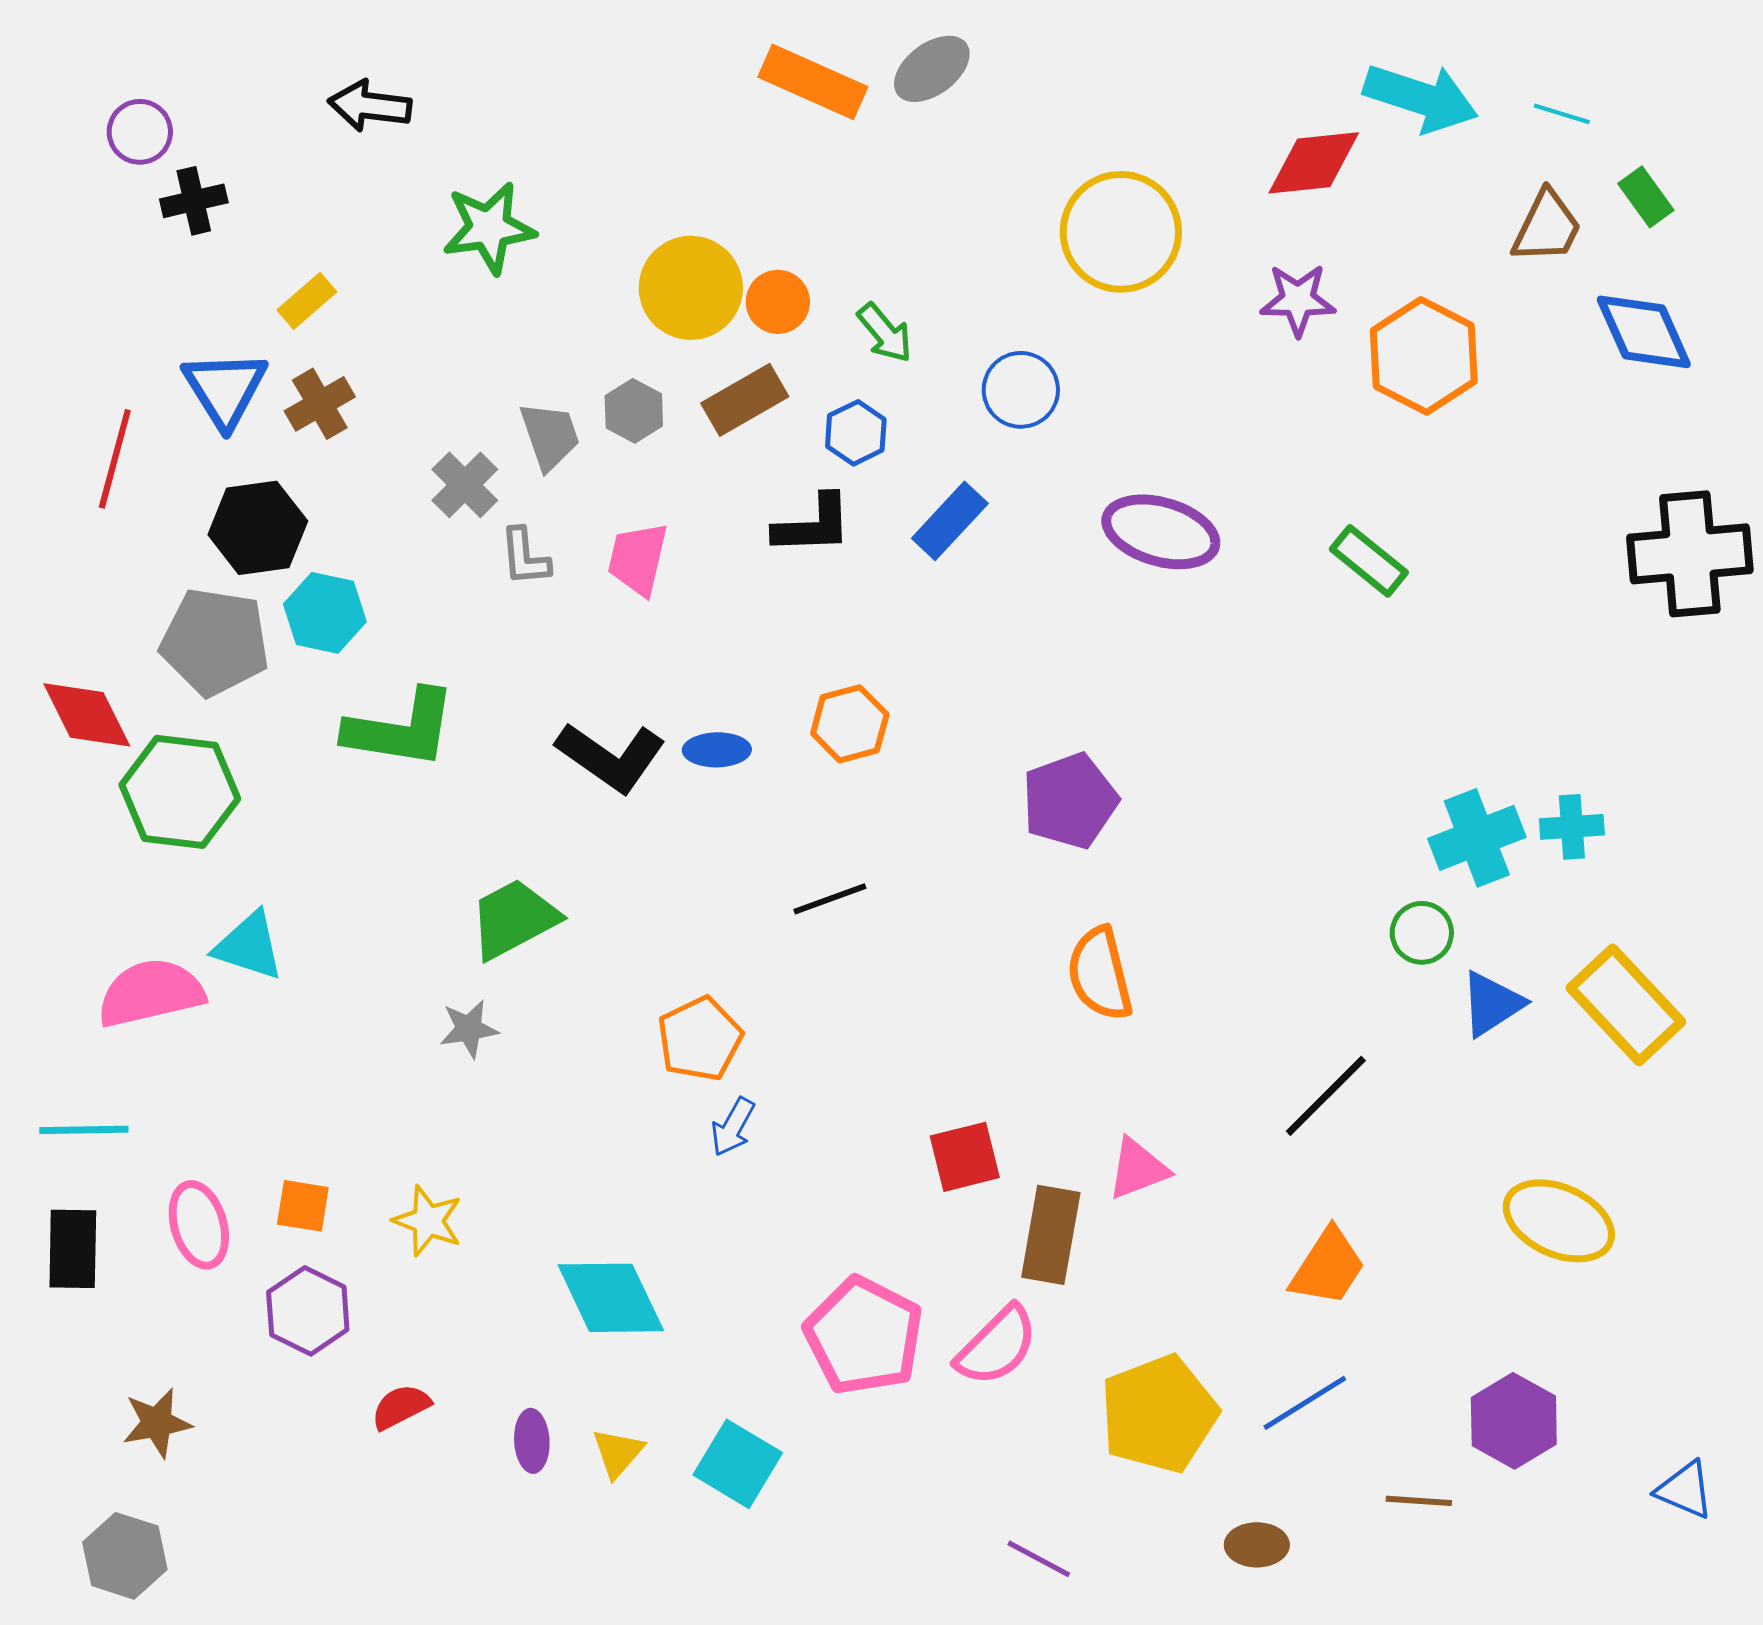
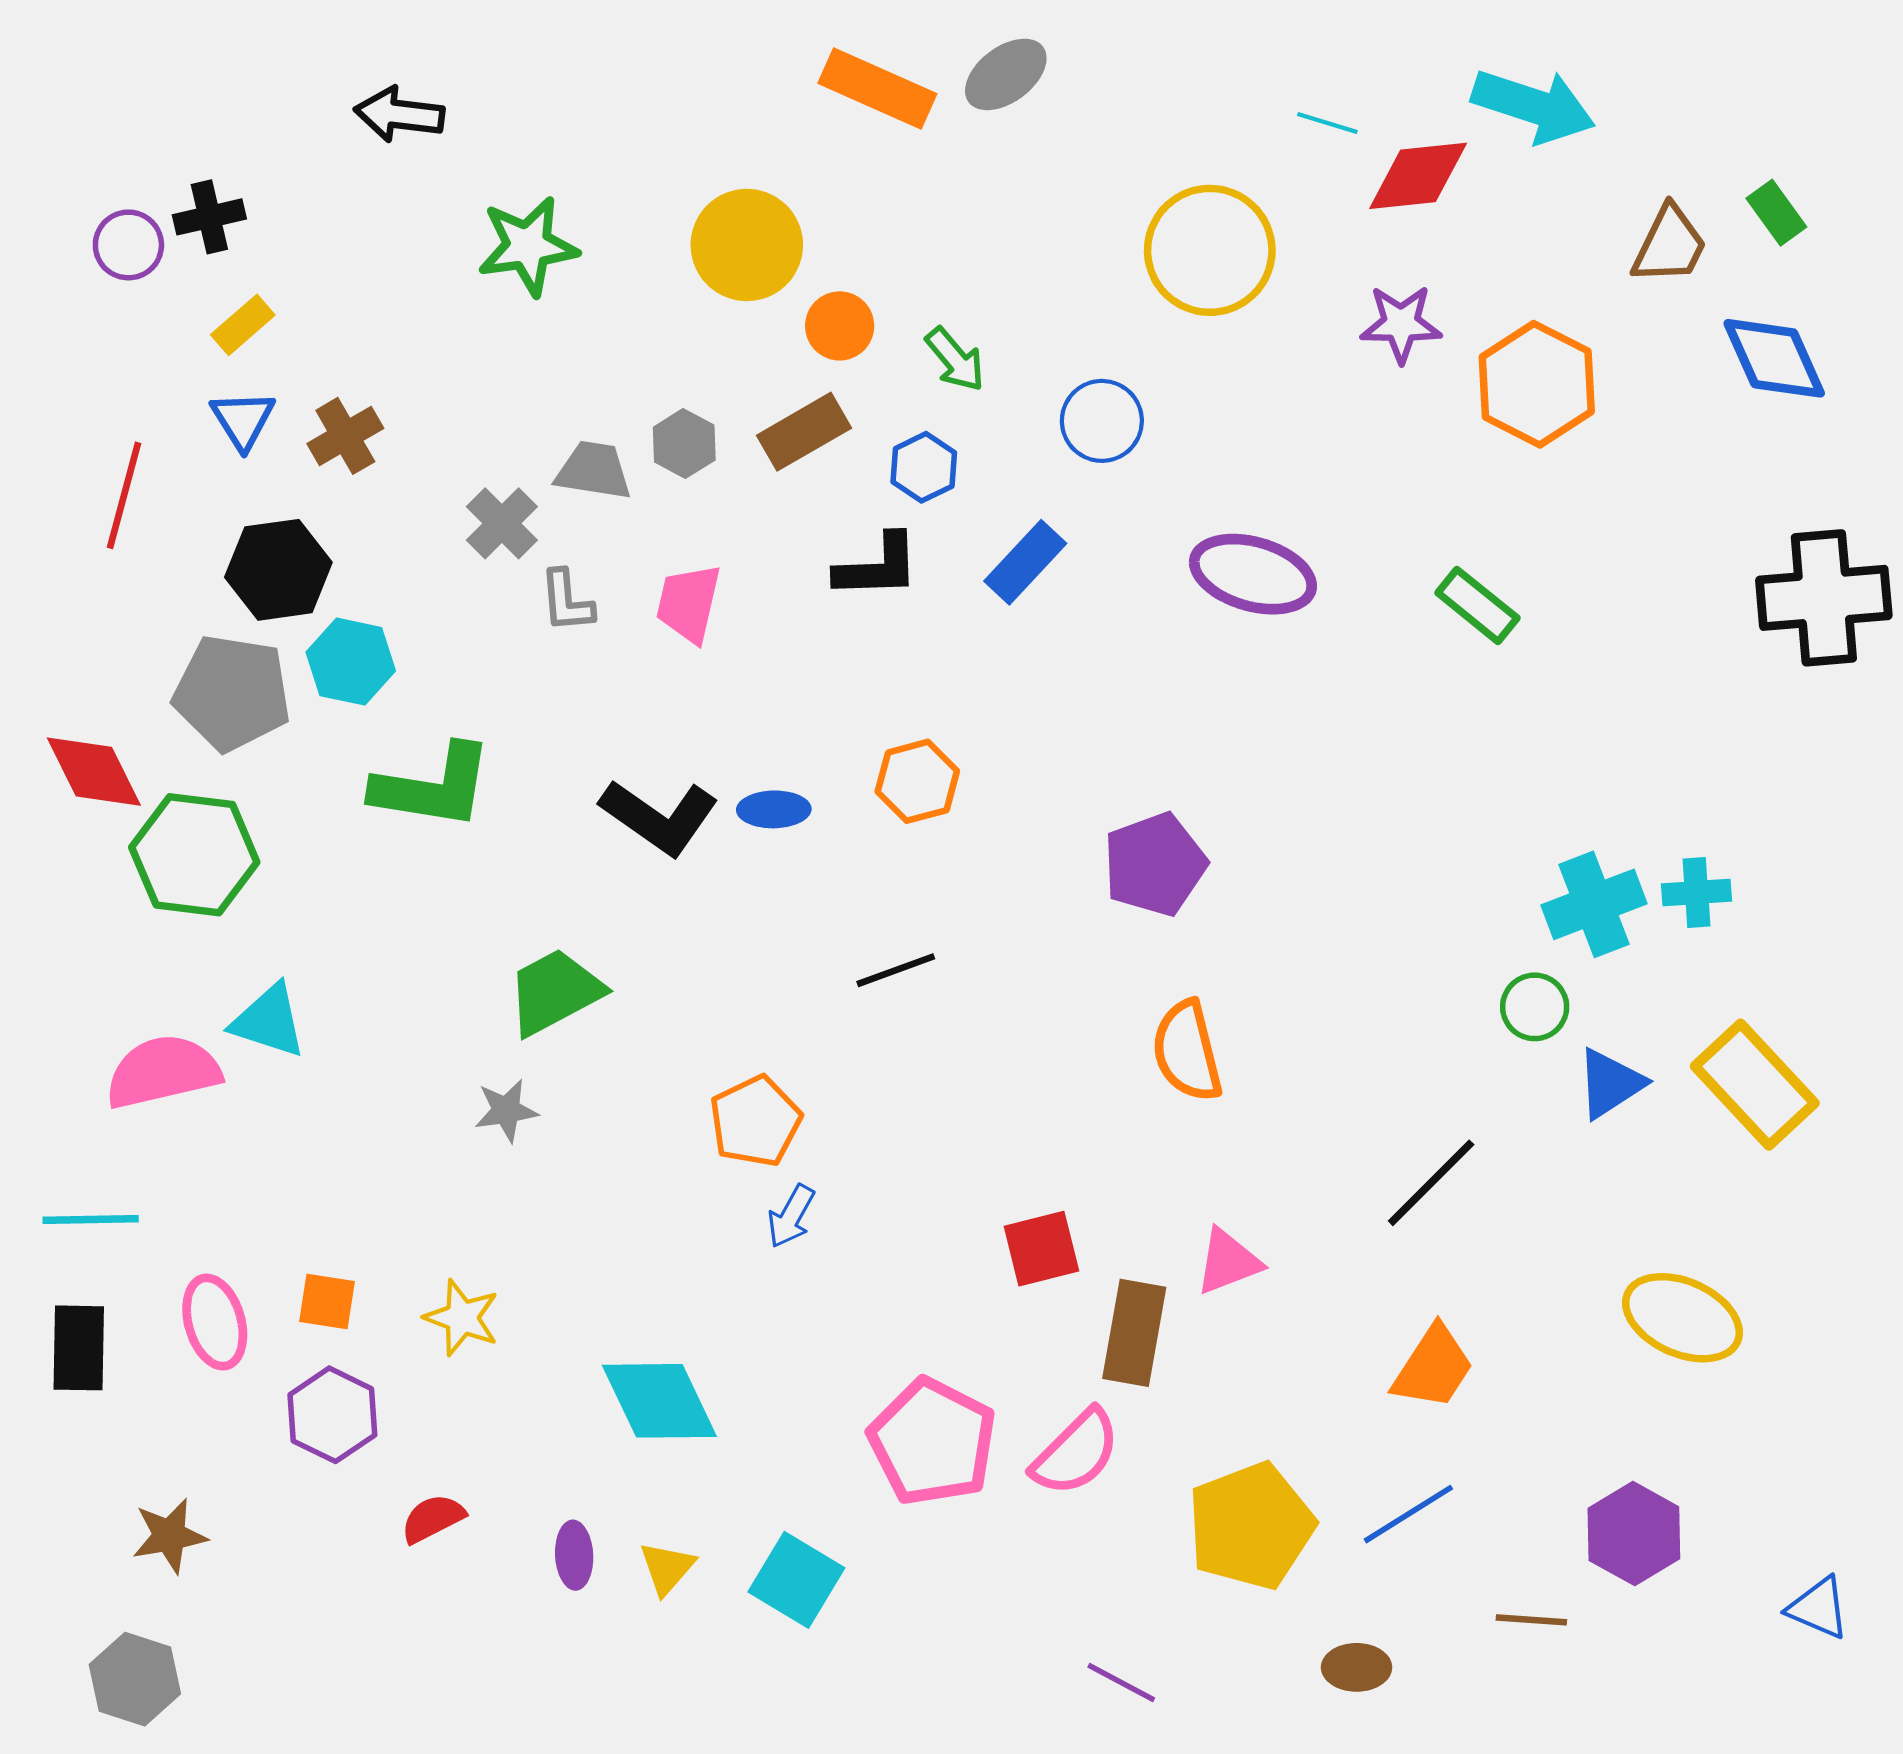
cyan line: (1562, 114) -> (1327, 123), moved
purple circle: (140, 132) -> (128, 245), moved
yellow circle: (691, 288) -> (747, 245), moved
yellow rectangle: (307, 301) -> (243, 325), moved
blue triangle: (225, 389) -> (243, 420), size x0.7
gray trapezoid: (550, 436) -> (594, 471), turned -62

